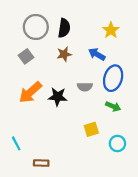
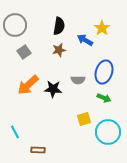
gray circle: (36, 27) -> (15, 25), moved
blue arrow: (97, 54) -> (85, 40), moved
cyan circle: (117, 143) -> (108, 132), size x1.6

